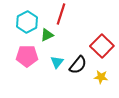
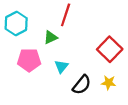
cyan hexagon: (27, 22) -> (16, 23), moved
black semicircle: (78, 65) -> (82, 85), moved

